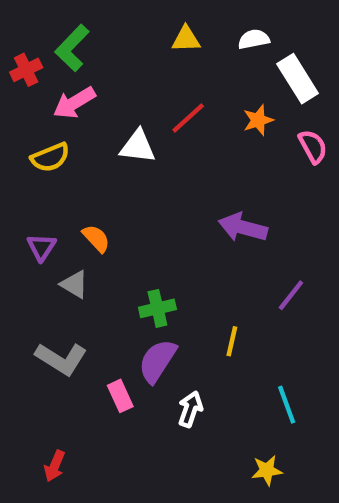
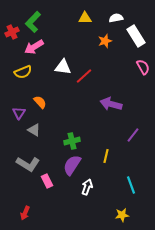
red line: (188, 118) -> (84, 76), moved
orange star: (258, 120) -> (105, 41), moved
orange semicircle: (96, 238) -> (40, 102), moved
pink rectangle: (120, 396) -> (47, 181), moved

